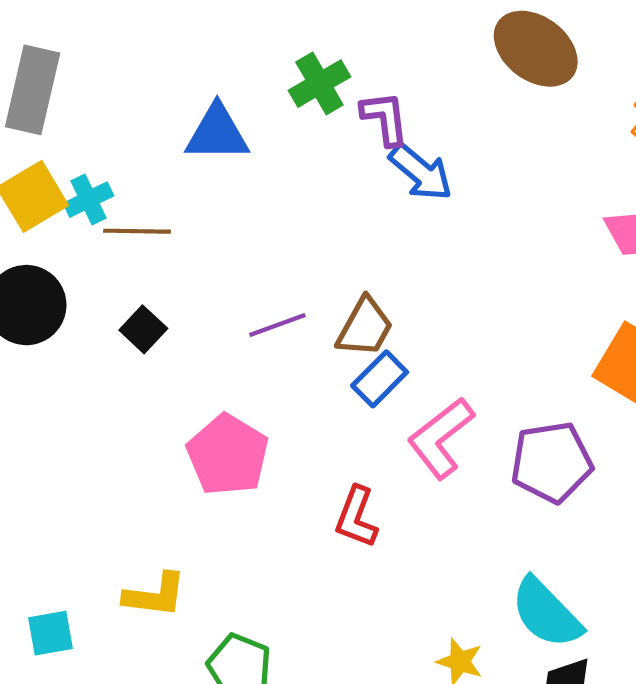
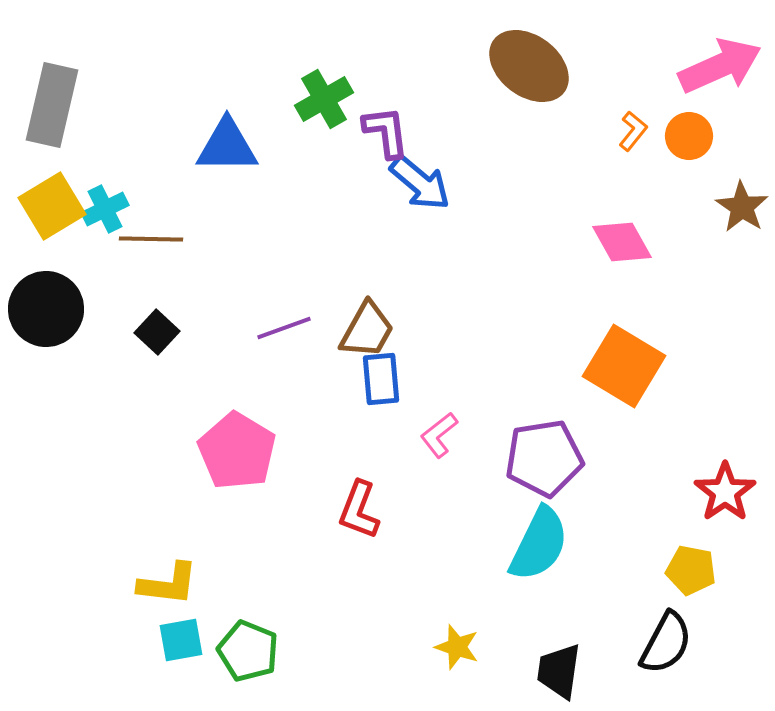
blue rectangle: (380, 379) -> (381, 379), turned -50
pink L-shape: (441, 438) -> (439, 435), size x0.6
cyan semicircle: (546, 613) -> (539, 544), moved, turned -110
cyan square: (51, 633) -> (181, 640), moved

